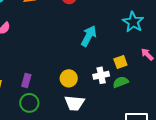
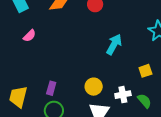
white cross: (101, 75) -> (123, 95), moved
green semicircle: (121, 82) -> (144, 101), moved, turned 70

